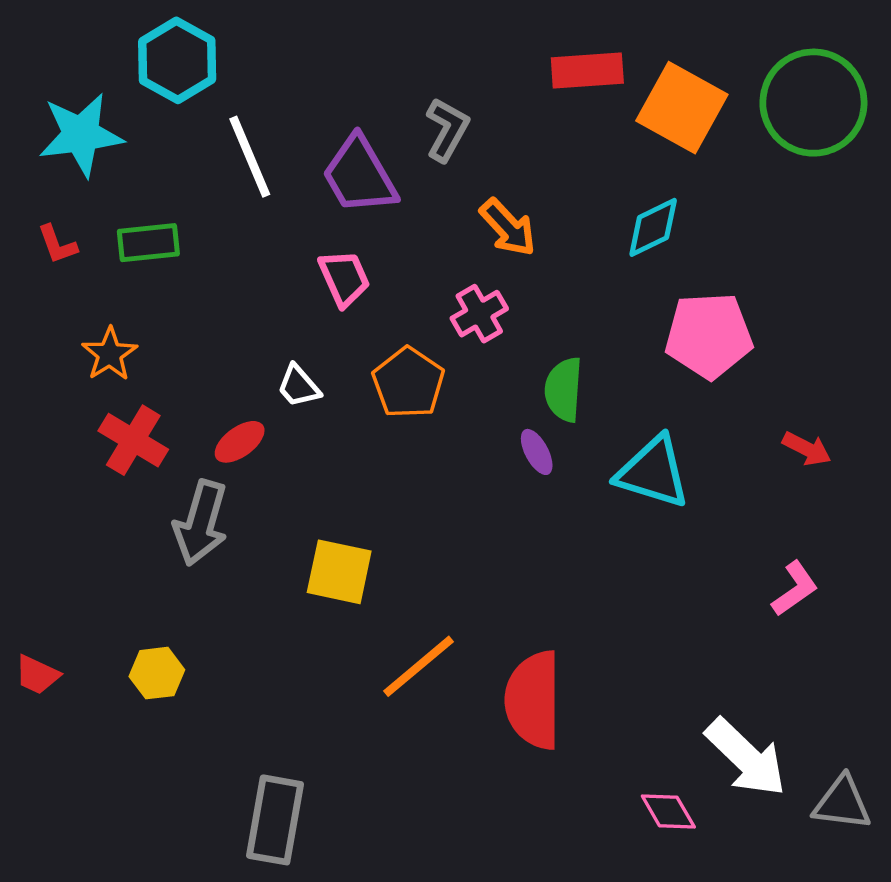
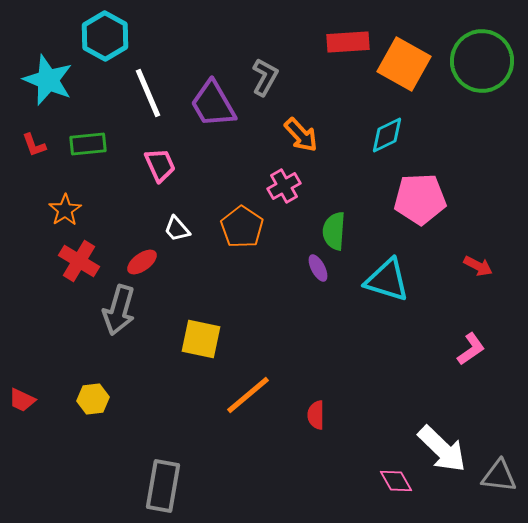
cyan star: (81, 135) -> (48, 80), turned 30
pink trapezoid: (344, 278) -> (160, 165), moved
red semicircle: (533, 700) -> (316, 415), size x0.5

